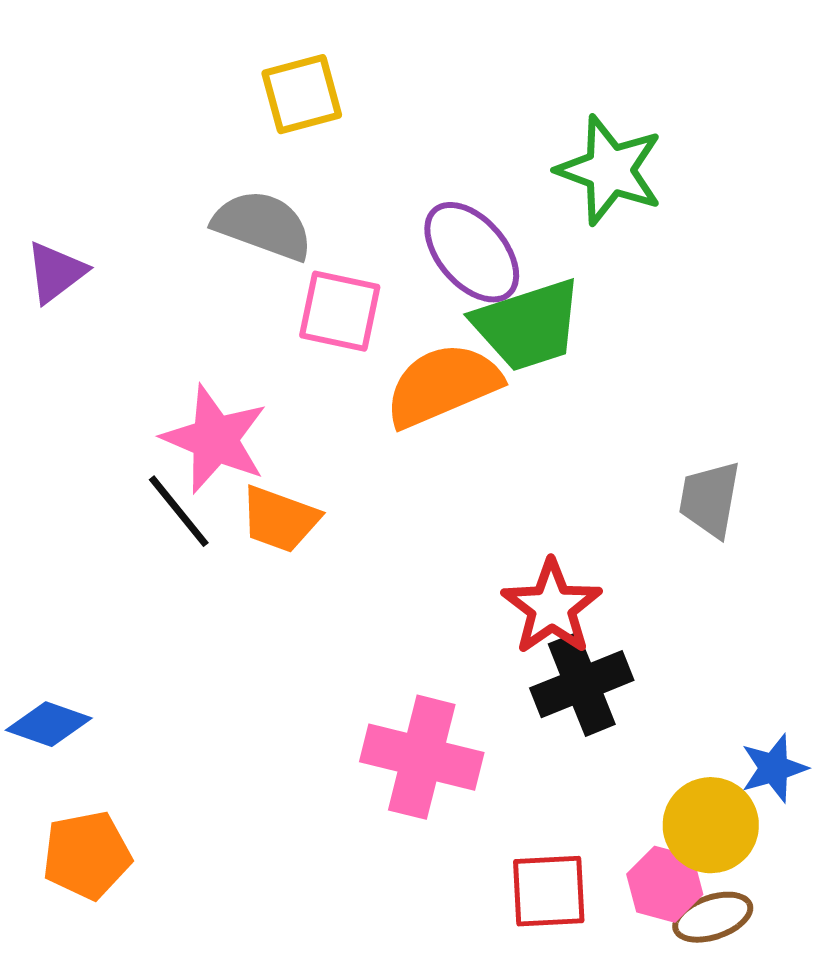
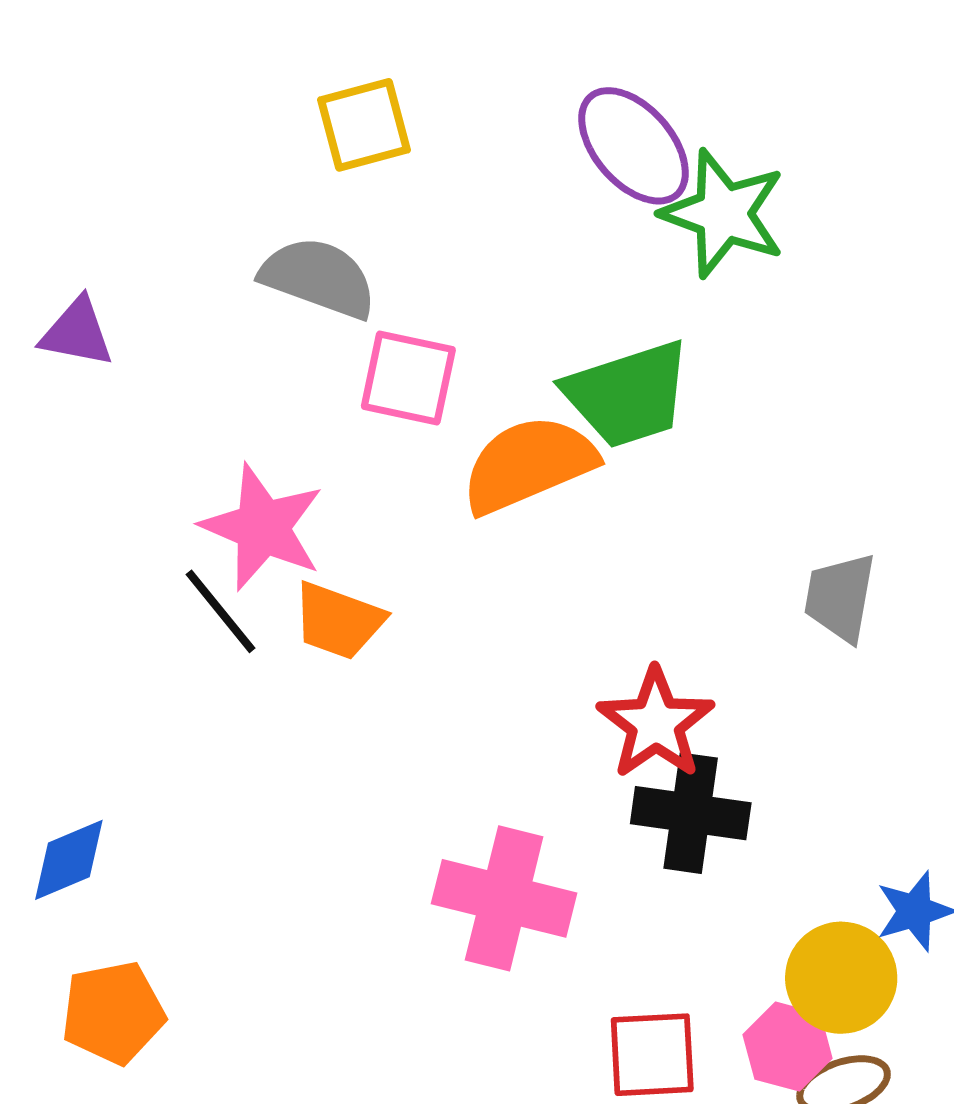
purple ellipse: (472, 252) -> (634, 146), moved
purple triangle: (56, 272) -> (77, 333), turned 48
black cross: (582, 684) -> (691, 813), turned 30
blue diamond: (49, 724) -> (69, 860), turned -42

